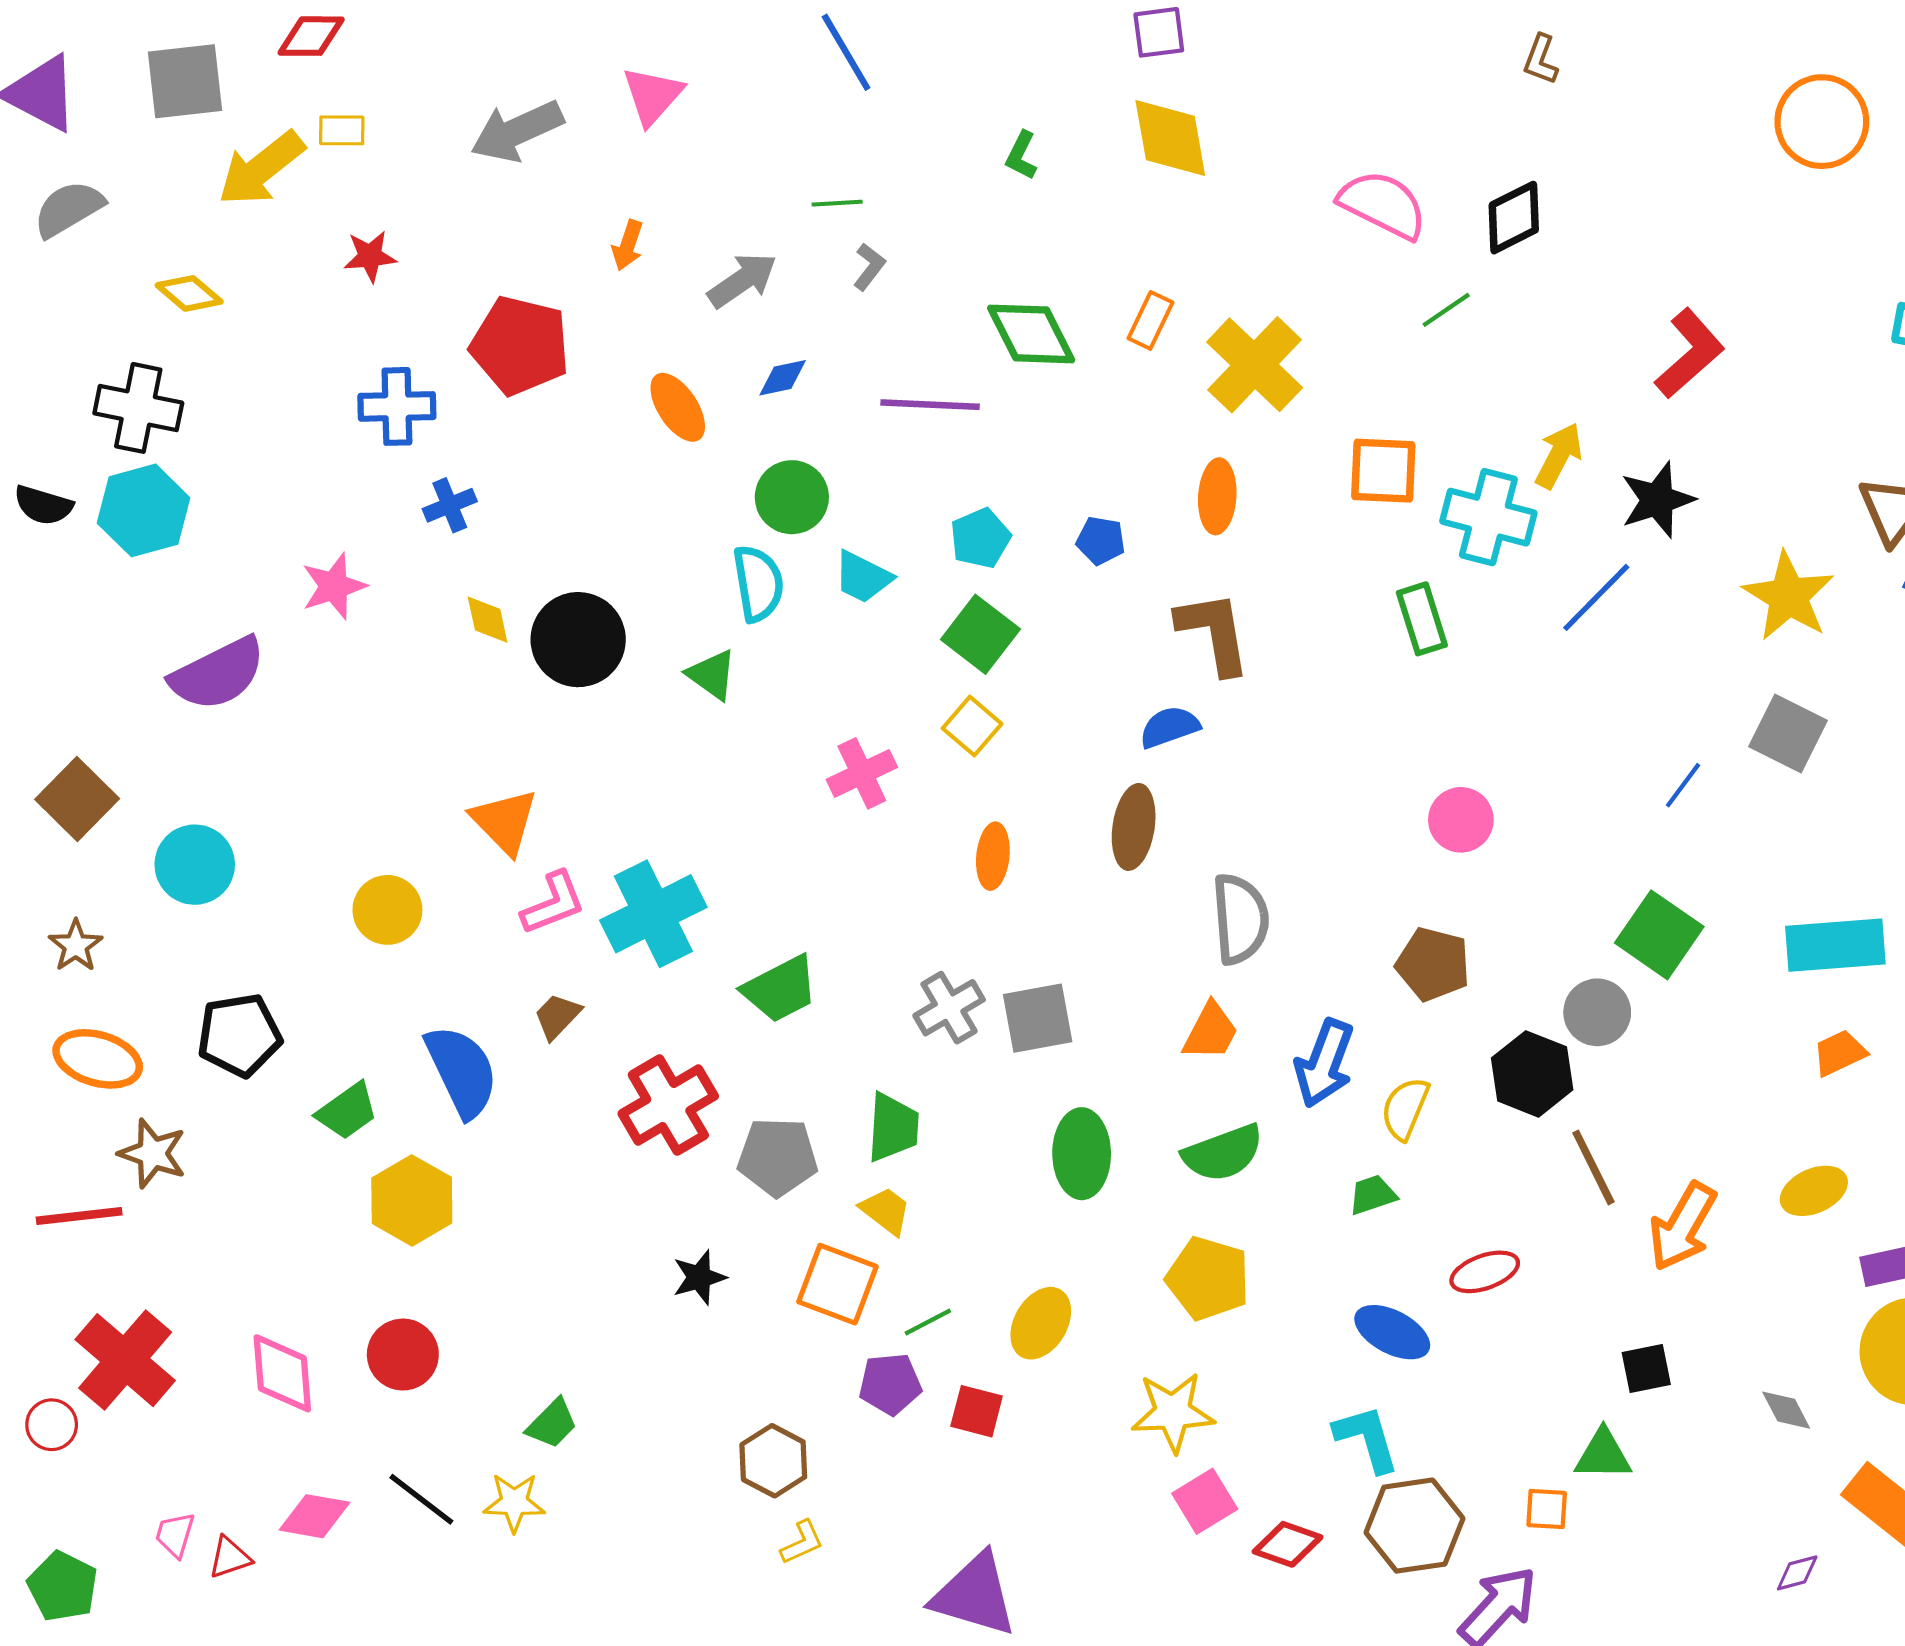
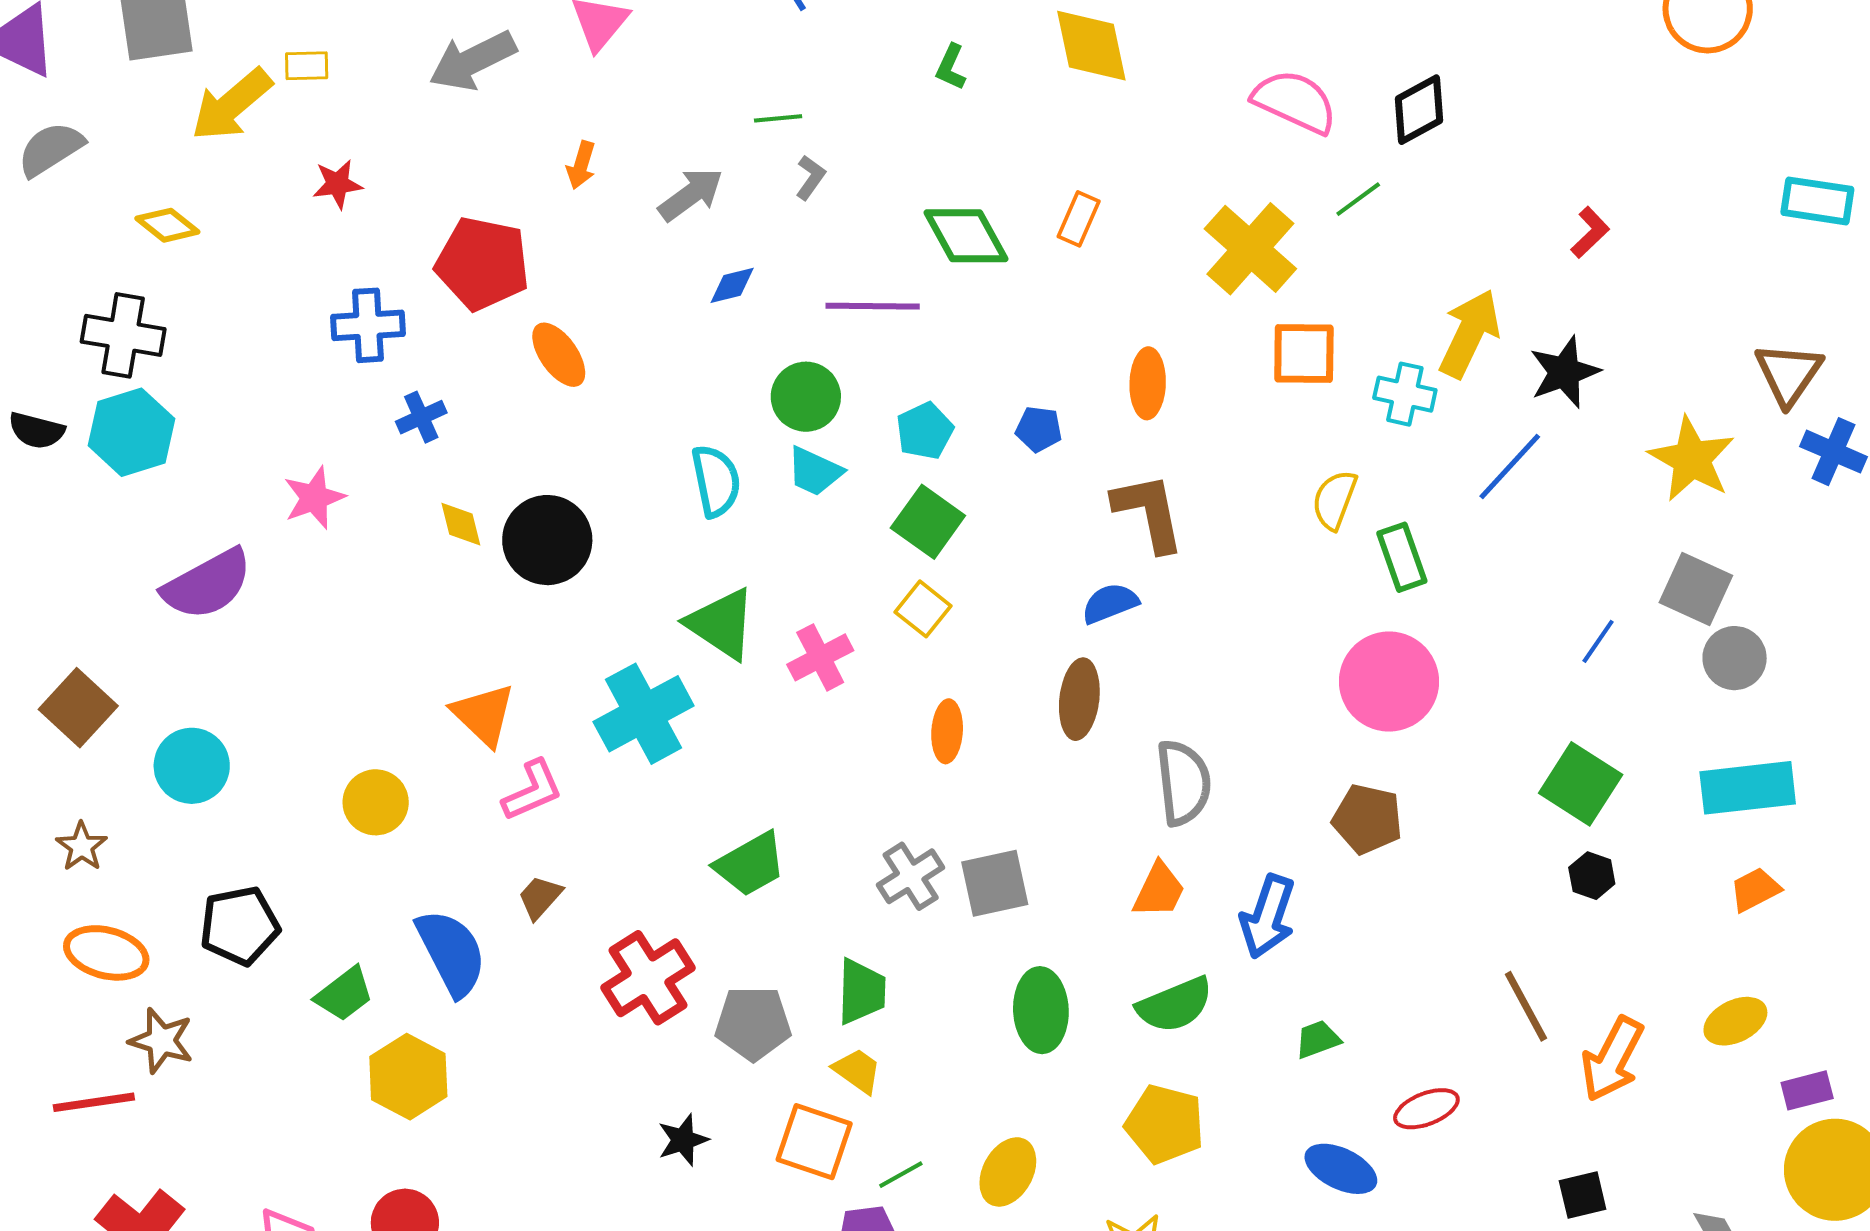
red L-shape: (1690, 353) -> (1590, 232), size x0.6
yellow cross: (1255, 365) -> (1250, 249), moved
orange ellipse: (678, 407) -> (559, 355), moved
yellow arrow: (1559, 456) -> (1470, 333), size x1.4
green circle: (792, 497) -> (806, 397), moved
cyan cross: (1488, 517) -> (1405, 394), size x0.7
green rectangle: (1422, 619) -> (1402, 557), moved
green triangle: (712, 675) -> (721, 624), moved, size x1.5
pink circle: (1461, 820) -> (1389, 682), size x1.6
cyan cross: (653, 914) -> (644, 714), moved
gray circle: (1597, 1012) -> (1735, 658), moved
black hexagon: (1532, 1074) -> (1592, 876), moved, size x0.6
yellow semicircle: (1405, 1108) -> (1335, 500), moved

